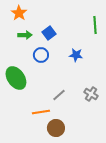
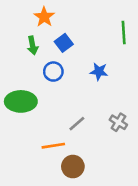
orange star: (19, 13) -> (44, 17), moved
green arrow: (25, 35) -> (33, 46), turned 80
green ellipse: (16, 78) -> (21, 101), turned -55

